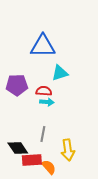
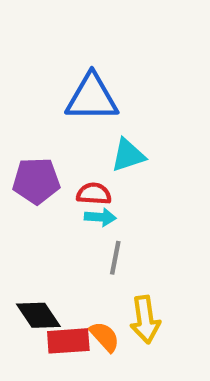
gray line: (43, 134) -> (115, 258), moved
orange semicircle: (49, 167) -> (105, 337), moved

